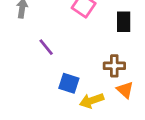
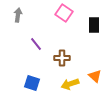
brown cross: (114, 66) -> (62, 58), moved
blue square: (69, 83) -> (32, 83), moved

